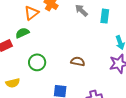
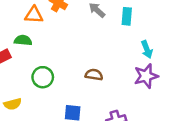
orange triangle: (31, 13) -> (34, 15), turned 42
green semicircle: (22, 33) -> (23, 40), turned 32

